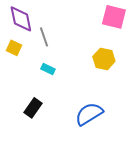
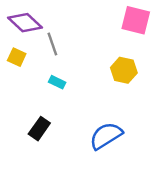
purple diamond: (21, 19) -> (25, 23), turned -36

